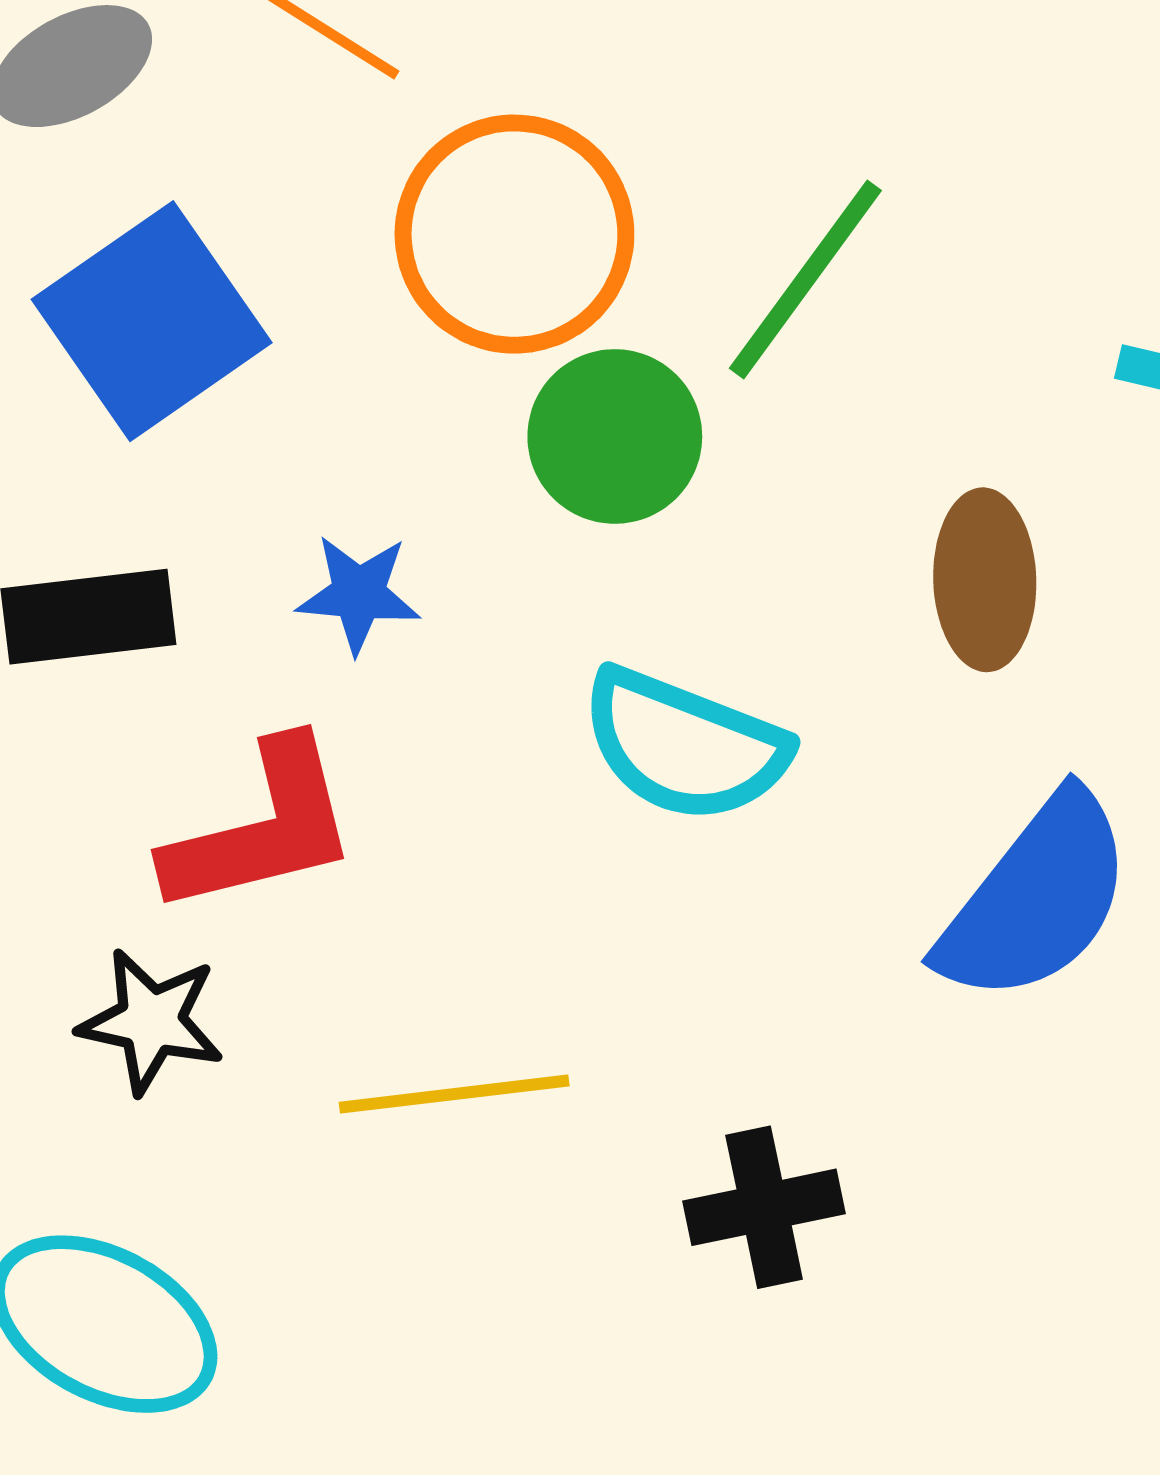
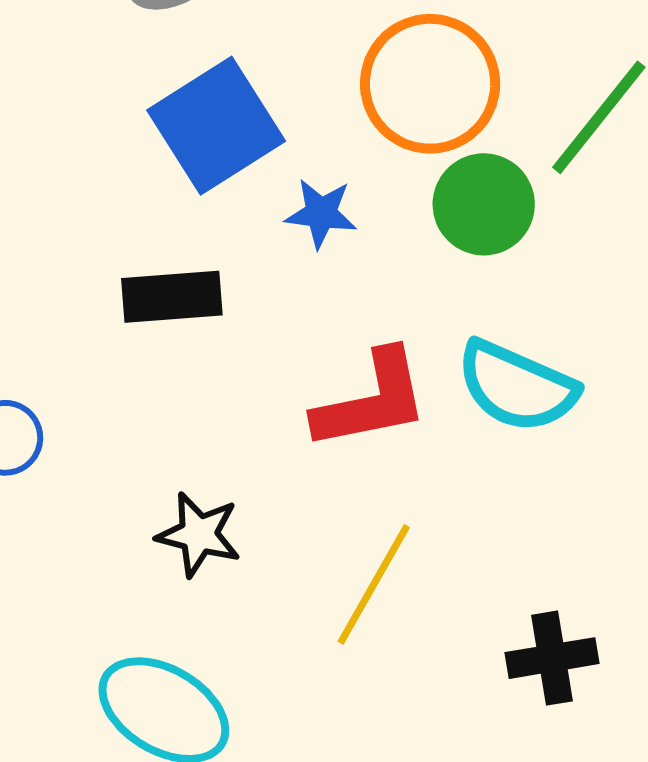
blue star: (359, 594) -> (321, 213), moved
red L-shape: (262, 828) -> (371, 400), moved
yellow line: (454, 1094) -> (374, 584), turned -56

